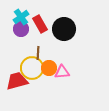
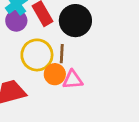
brown line: (38, 53) -> (62, 54), moved
yellow circle: (32, 68) -> (37, 55), moved

